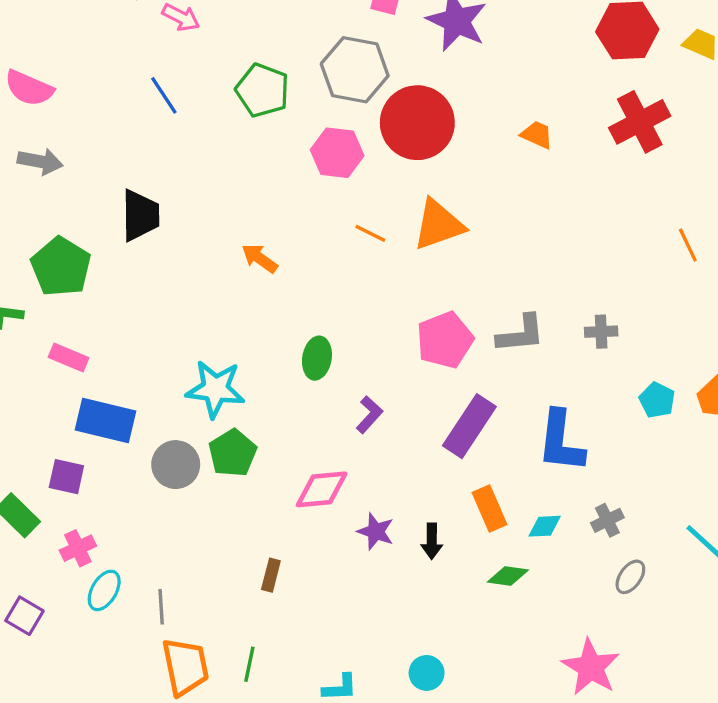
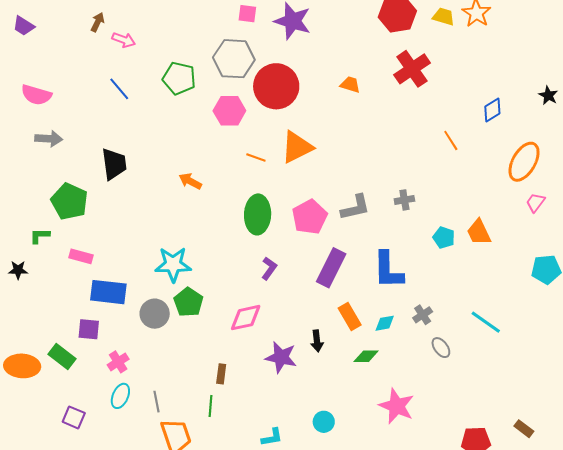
green ellipse: (317, 358) -> (258, 214), moved, size x1.5
purple star: (376, 531) -> (281, 357), moved, size x1.4
pink cross: (78, 548) -> (118, 362), moved
gray ellipse: (630, 577) -> (441, 348), turned -65
green line: (249, 664) -> (211, 406), moved
pink star: (591, 667) -> (397, 406), moved

